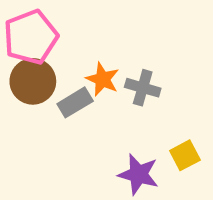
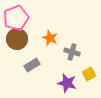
gray cross: (143, 88) -> (72, 52), moved
gray rectangle: (75, 102) -> (32, 65), moved

